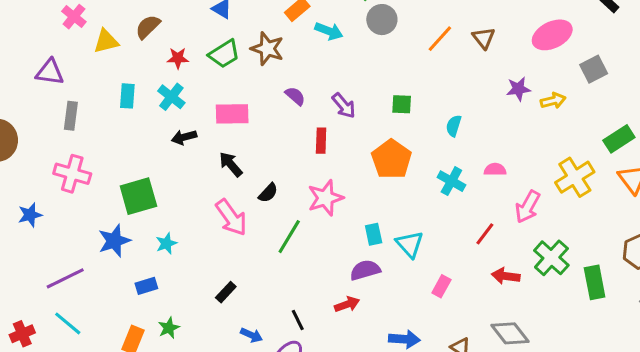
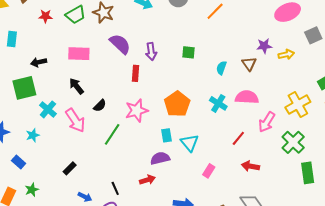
brown triangle: (484, 38) -> (249, 64), moved
purple semicircle: (295, 96) -> (120, 44), size x1.6
cyan cross: (171, 97) -> (48, 109), moved
purple arrow: (344, 106) -> (151, 52), turned 30
black arrow: (184, 137) -> (39, 62), moved
orange pentagon: (391, 159) -> (177, 104), moved
pink semicircle: (495, 169) -> (247, 97), size x1.6
green square: (138, 196) -> (24, 88), moved
green cross: (551, 258) -> (293, 142), moved
blue rectangle: (146, 286) -> (19, 162), turned 56

